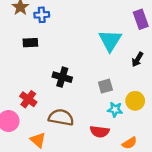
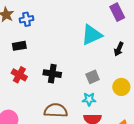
cyan triangle: (110, 40) -> (92, 35), turned 40
red cross: (28, 99) -> (19, 75), moved
cyan star: (115, 110) -> (89, 99), moved

